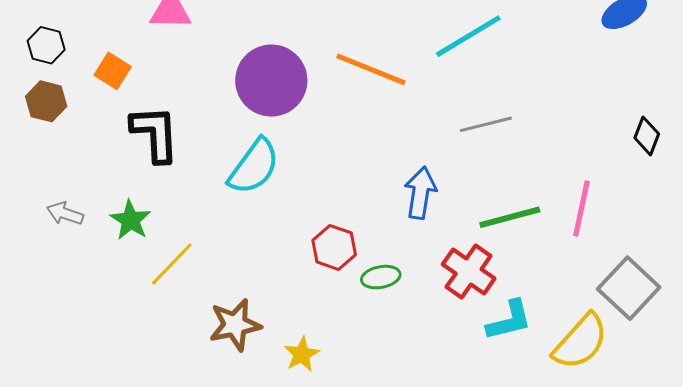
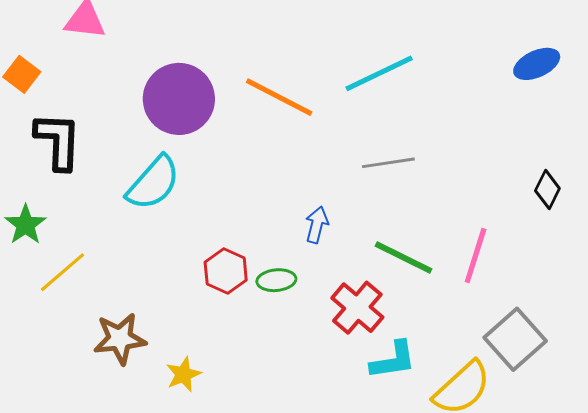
blue arrow: (420, 193) -> (317, 225), size x0.7
green line: (510, 217) -> (403, 257), turned 36
green ellipse: (381, 277) -> (276, 280), moved

